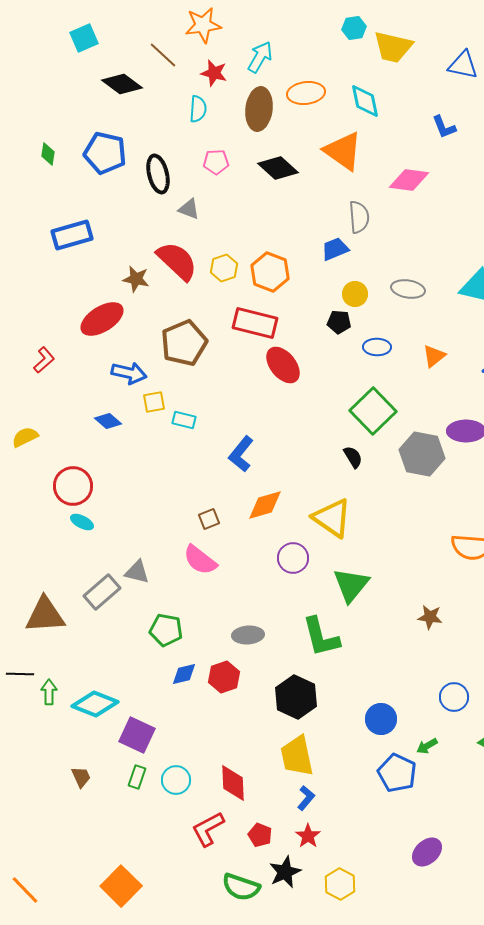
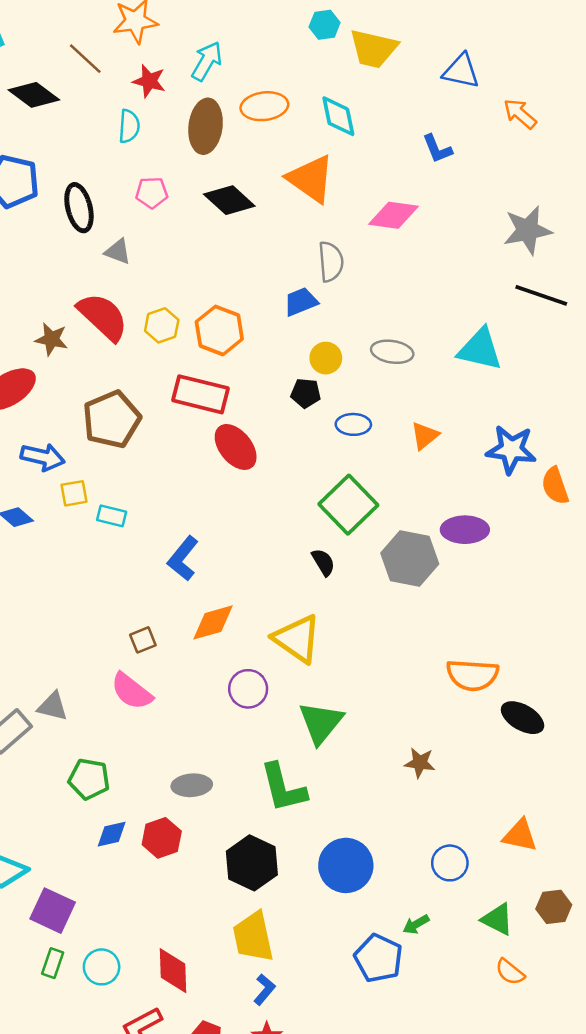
blue circle: (381, 719) -> (346, 865), moved, size x1.4

